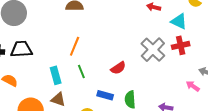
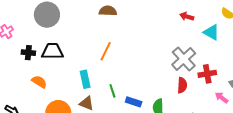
red cross: (181, 45) -> (207, 74), moved
red semicircle: (118, 68) -> (182, 85), moved, turned -56
green line: (81, 72) -> (112, 91), moved

